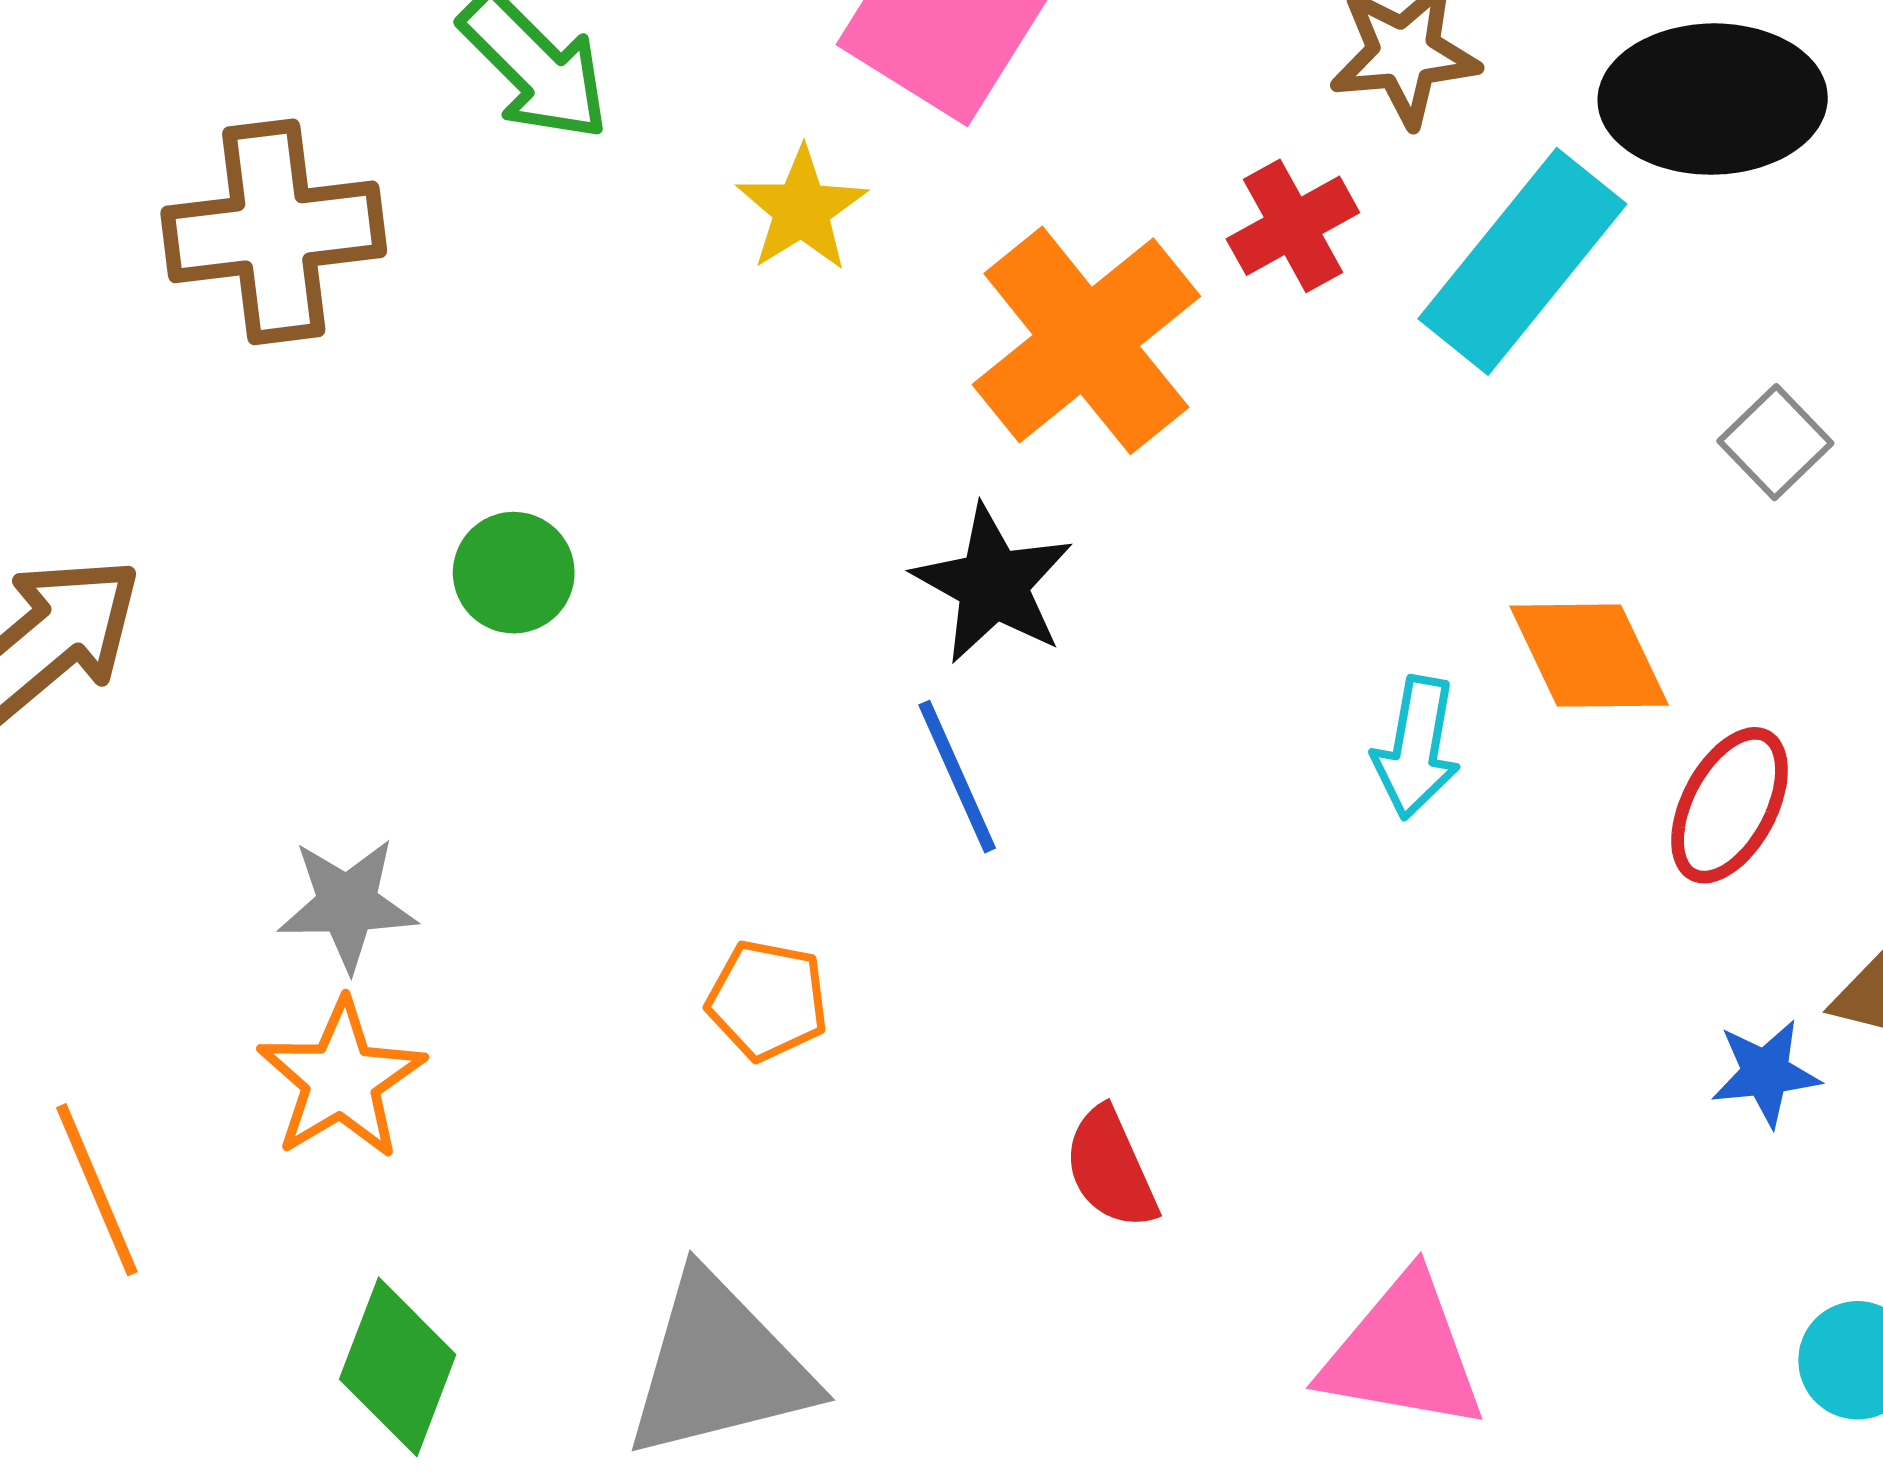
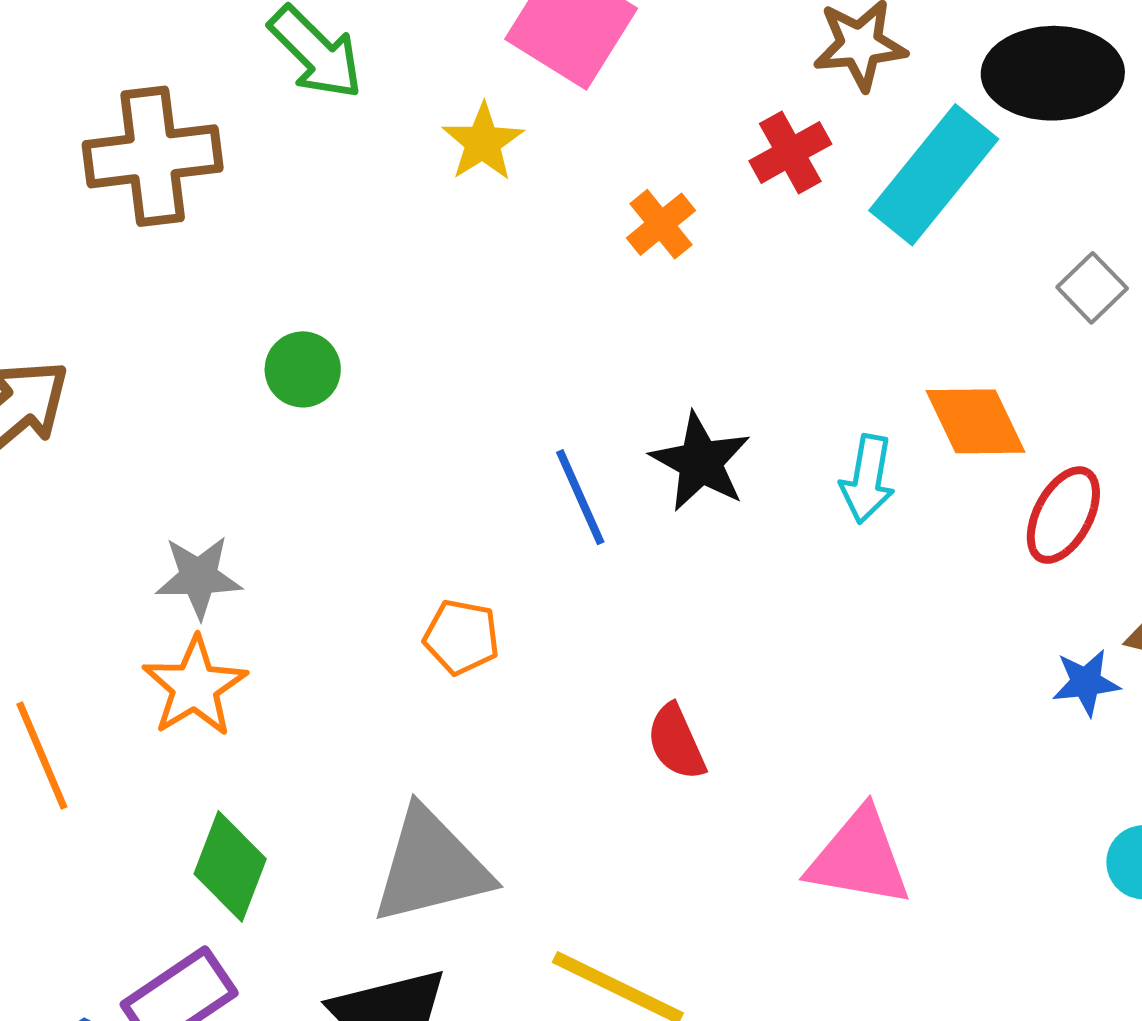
orange cross: (1086, 340) -> (661, 224), size x0.5
black star: (993, 584) -> (700, 462), moved

